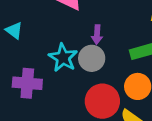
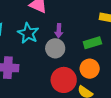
cyan star: (63, 58) -> (28, 33), moved

